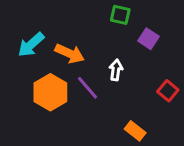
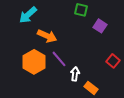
cyan arrow: (31, 45) -> (28, 15), moved
white arrow: (116, 70) -> (75, 74), moved

